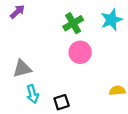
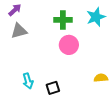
green cross: (73, 23) -> (63, 20), turned 30
gray triangle: (22, 69) -> (19, 31), moved

